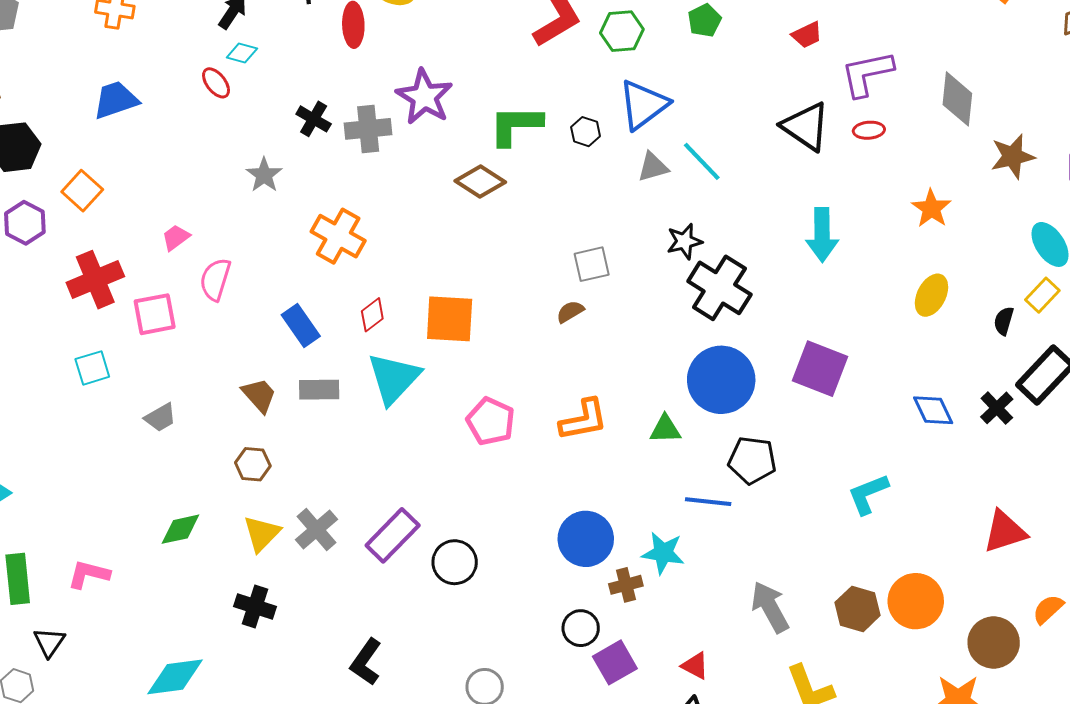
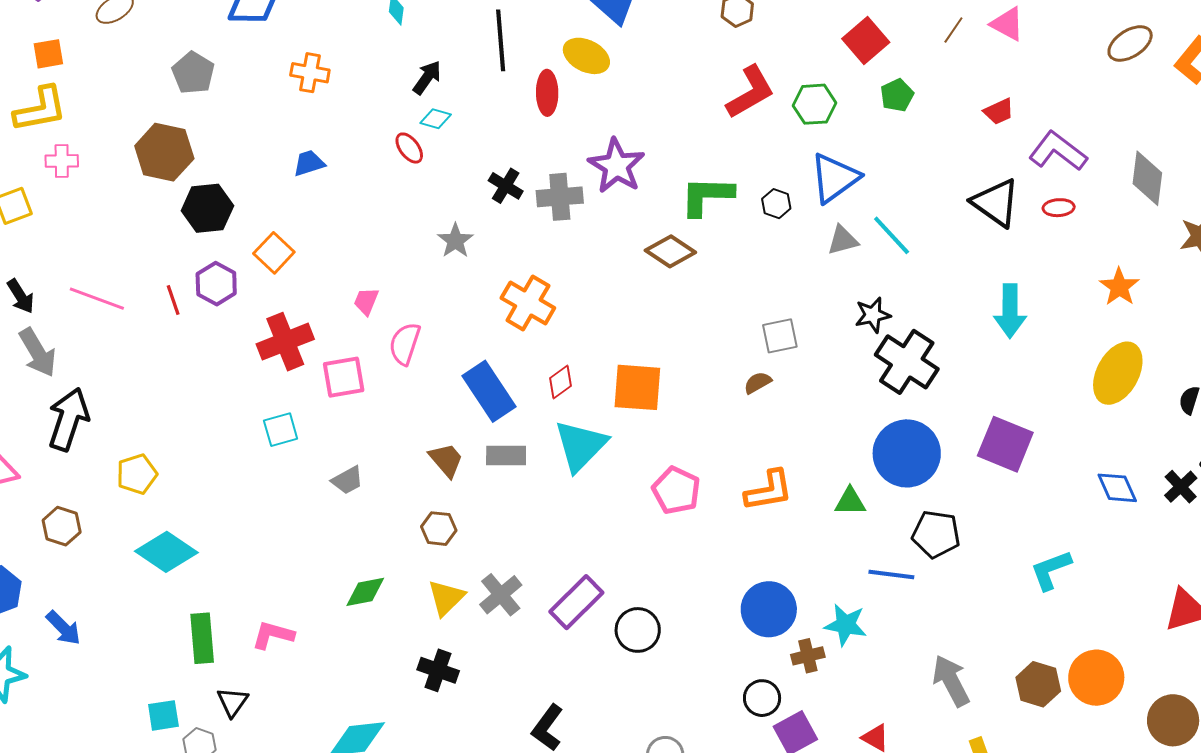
purple L-shape: (867, 74) -> (1058, 151), turned 48
blue trapezoid: (116, 100) -> (309, 163), size x0.7
pink trapezoid: (176, 237) -> (366, 301), turned -32
yellow ellipse: (931, 295) -> (1118, 373), size x1.5
blue rectangle: (301, 325) -> (489, 391), size x1.4

